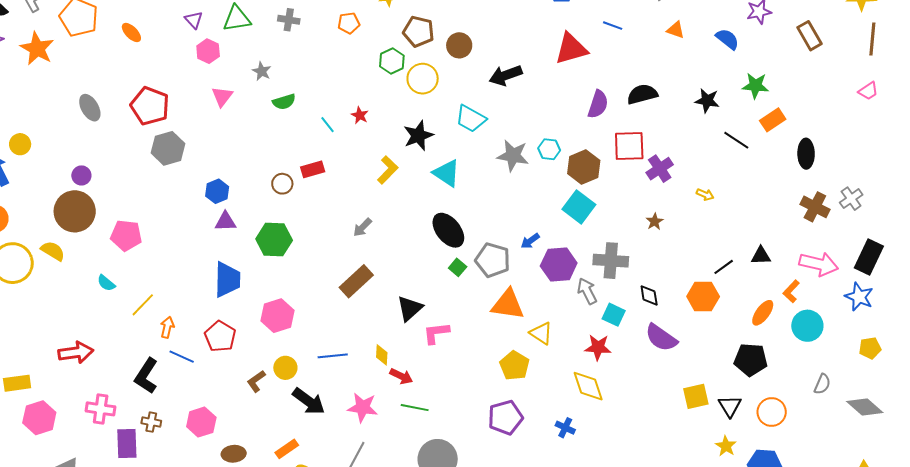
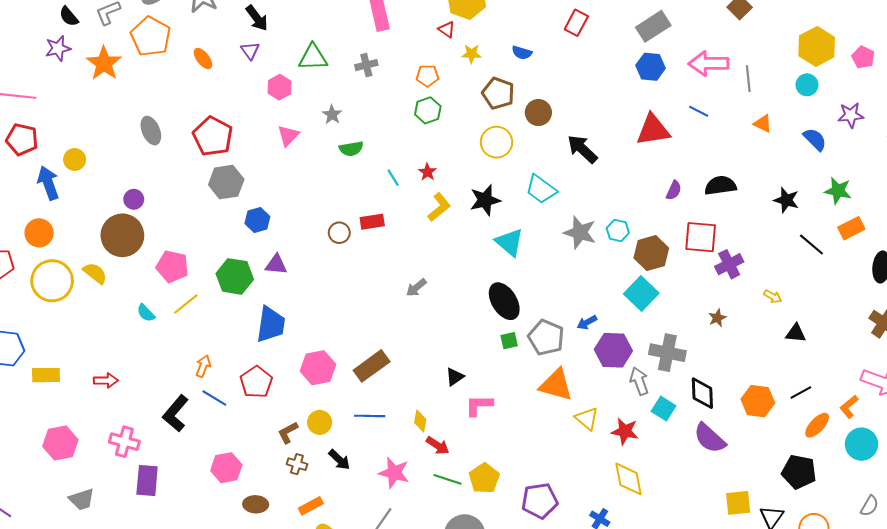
purple triangle: (194, 20) -> (250, 51), moved
gray cross: (289, 20) -> (366, 65), turned -30
green hexagon: (392, 61) -> (428, 110), moved
black arrow: (506, 75) -> (582, 149), turned 56
purple semicircle: (598, 104) -> (674, 190), size x0.7
yellow L-shape: (388, 170) -> (439, 207), moved
blue hexagon: (217, 191) -> (257, 220), moved
green hexagon: (274, 240) -> (235, 276), moved
black triangle: (761, 256) -> (796, 333), moved
green square: (458, 267) -> (509, 341), turned 30
black line: (724, 267) -> (801, 393), moved
brown rectangle: (356, 281) -> (372, 366), moved
black diamond: (649, 295) -> (702, 393), size x1.4
yellow line: (143, 305) -> (186, 304), moved
black triangle: (410, 308) -> (455, 377), size x0.7
red star: (598, 347) -> (625, 431), moved
red arrow: (76, 352) -> (106, 380), size x0.7
yellow pentagon: (515, 366) -> (484, 478), moved
yellow rectangle: (17, 383) -> (46, 375), moved
black arrow: (309, 401) -> (339, 460), size x0.7
brown cross: (151, 422) -> (297, 464), moved

